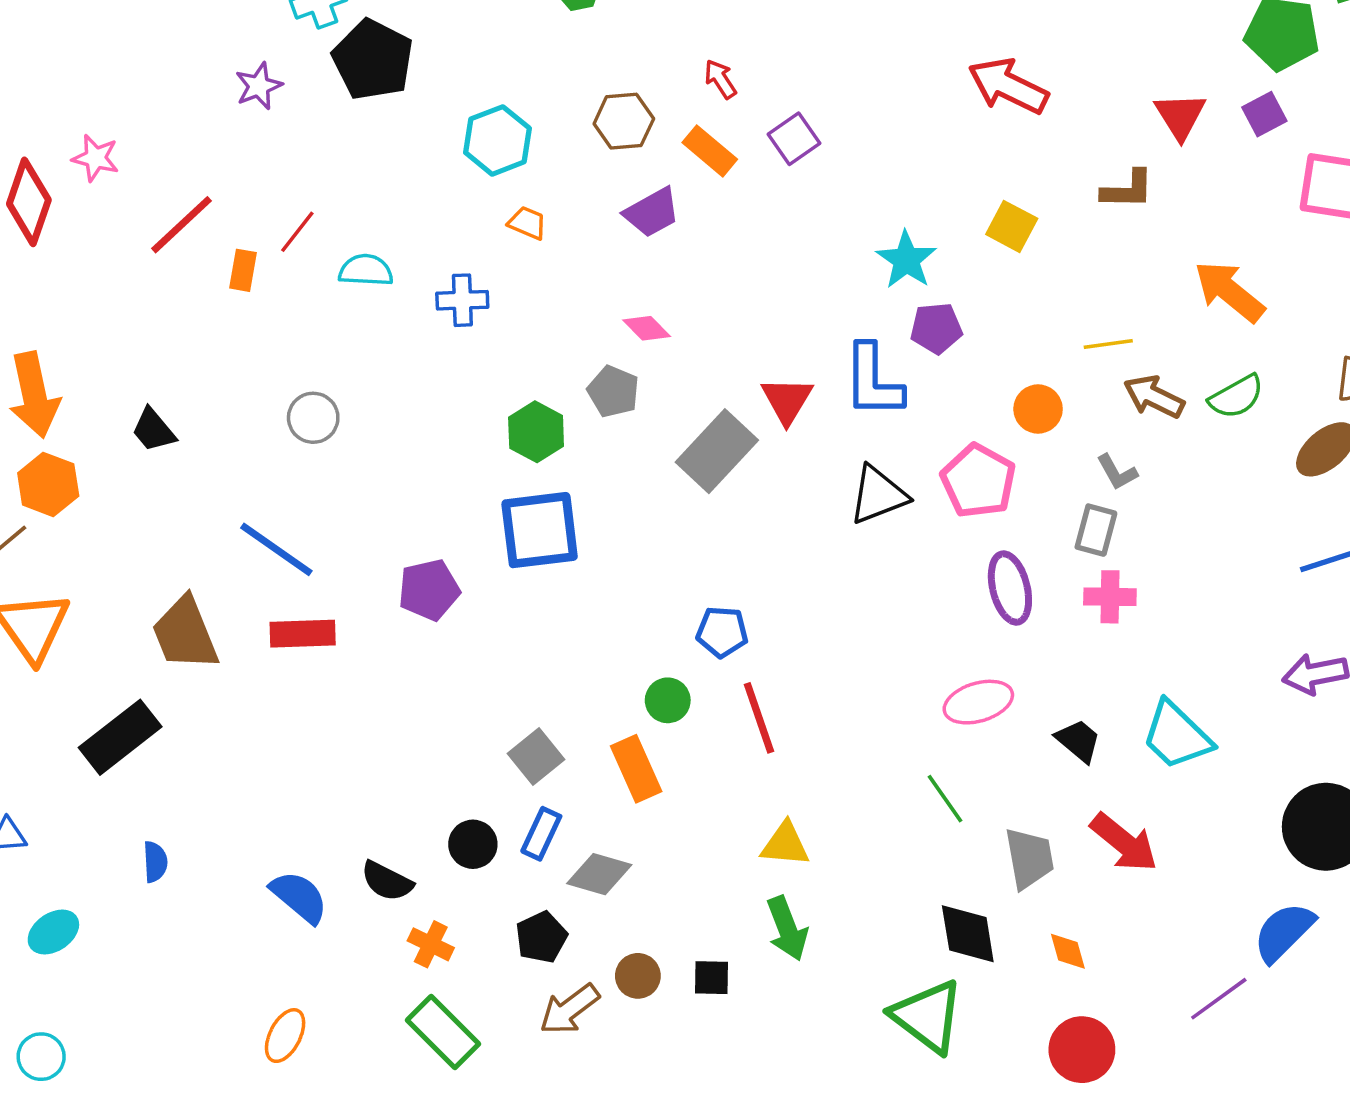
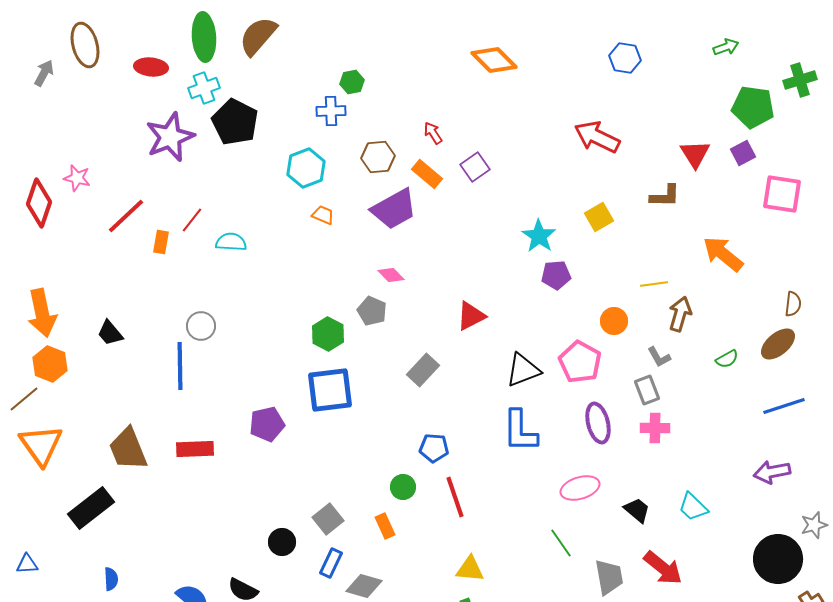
purple star: (259, 86) -> (170, 137), size x1.8
purple trapezoid: (652, 212) -> (394, 209), size x1.4
yellow square: (1012, 226) -> (599, 217), turned 32
blue cross: (462, 300) -> (331, 111), moved
blue L-shape: (873, 381) -> (520, 431), moved
brown arrow: (1154, 397) -> (680, 314), turned 80
green semicircle: (1236, 397) -> (727, 359), moved, size x0.7
red triangle: (787, 400) -> (471, 316), turned 32
gray rectangle: (717, 451) -> (423, 370), moved, size x0.7
gray rectangle: (1096, 530) -> (647, 390), turned -36
blue line: (276, 549) -> (180, 366), moved, turned 54
cyan trapezoid: (1177, 735) -> (693, 507), size x0.7
orange rectangle: (636, 769) -> (385, 526), size x0.7
black circle: (473, 844) -> (282, 542), moved

